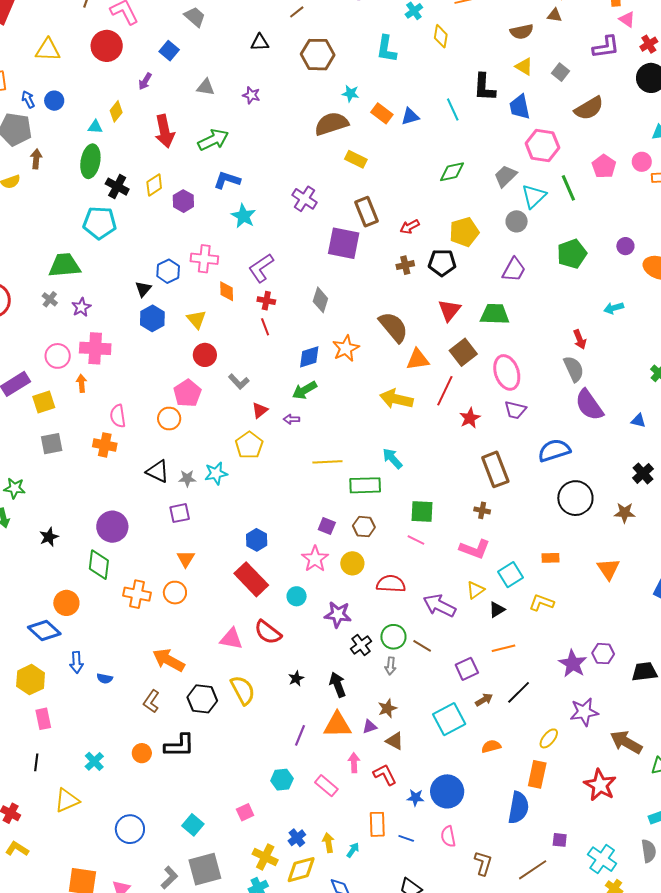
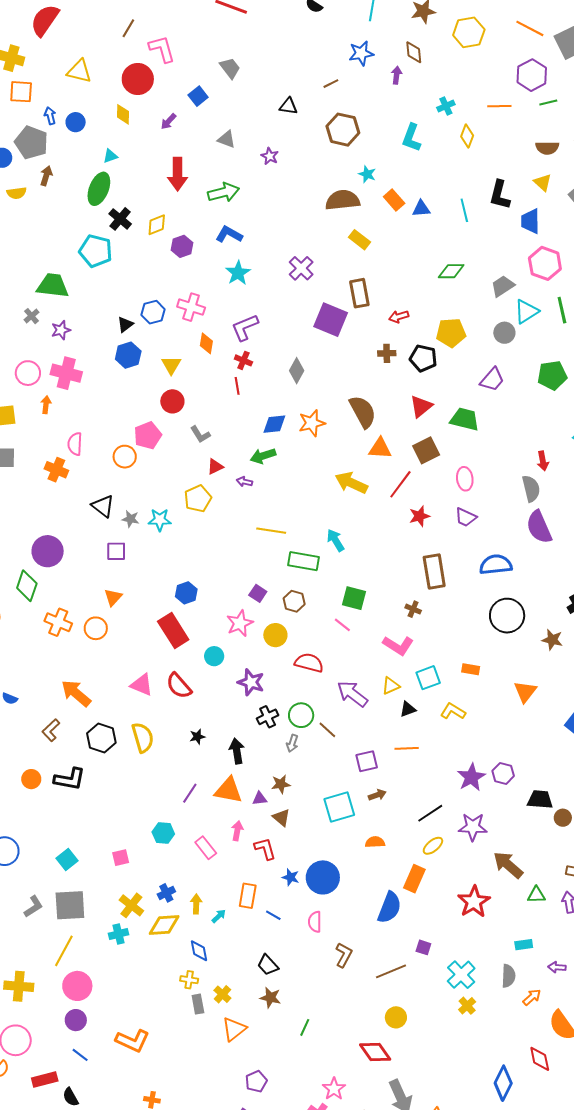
yellow diamond: (116, 111) -> (123, 114), moved, turned -50
cyan triangle: (95, 127) -> (110, 156), turned -35
pink ellipse: (507, 372) -> (465, 479), size x0.7
black line: (519, 692) -> (430, 813), moved

